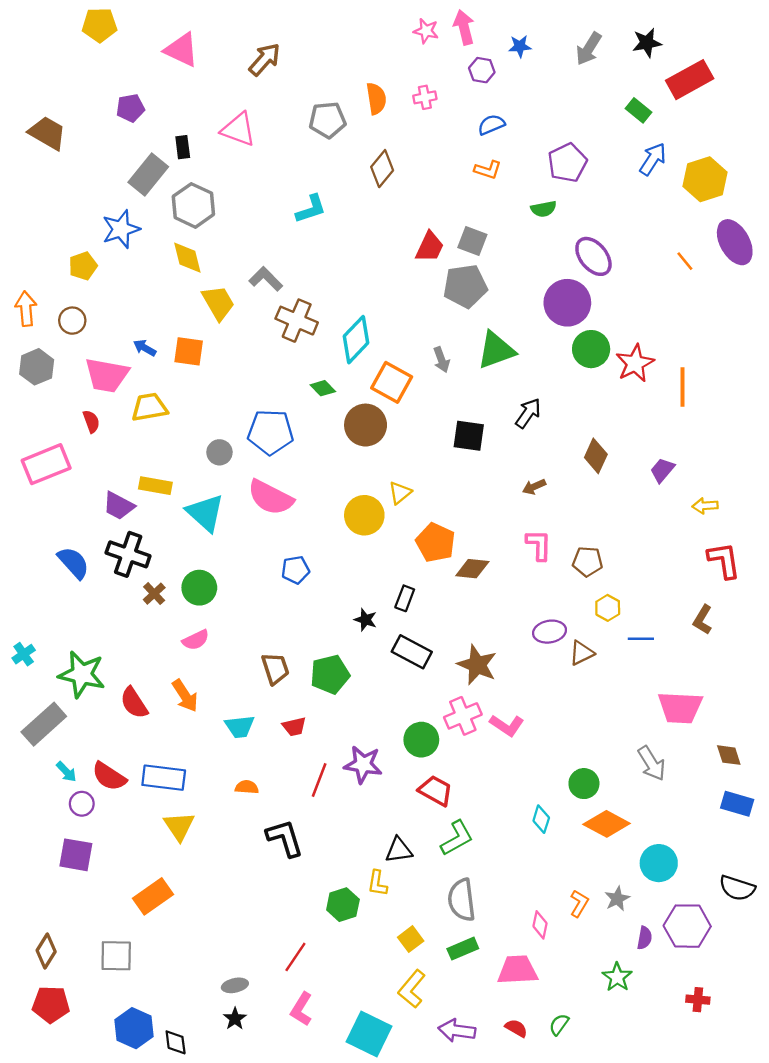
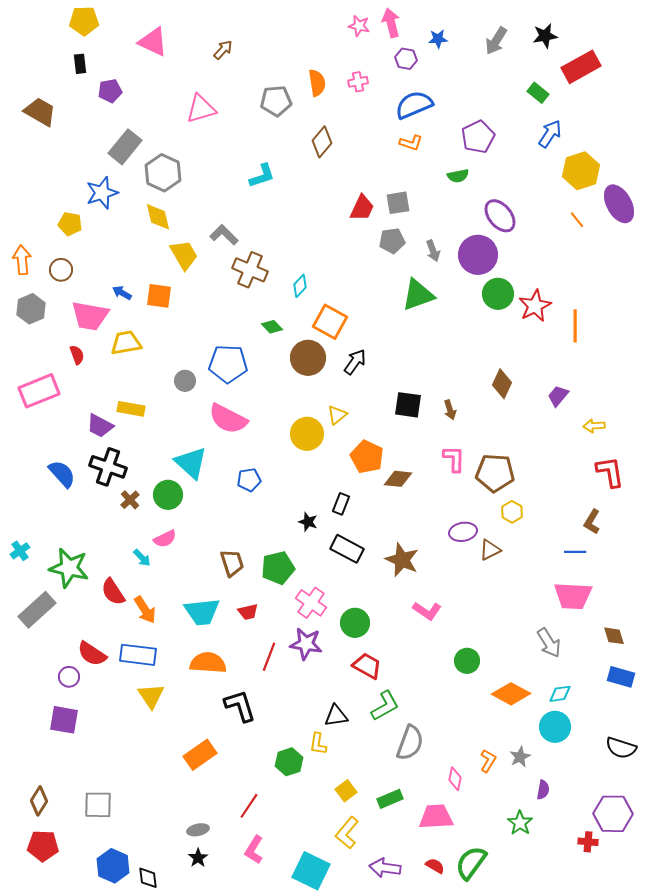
brown arrow: (265, 59) -> (223, 50), size x0.7
blue semicircle: (491, 125) -> (414, 105), size x1.6
pink triangle: (238, 129) -> (201, 109), turned -36
black rectangle: (183, 147) -> (80, 64), moved
yellow hexagon: (705, 179) -> (581, 171), moved
gray square: (472, 241) -> (398, 203), turned -30
yellow pentagon: (83, 266) -> (70, 224), turned 30
gray pentagon: (465, 286) -> (392, 241), size x0.7
cyan diamond: (356, 340) -> (300, 286), size x0.6
gray arrow: (441, 360) -> (433, 251), moved
black arrow: (528, 413) -> (355, 362), moved
black square: (469, 436) -> (408, 405), moved
brown arrow: (534, 487) -> (450, 410), turned -84
cyan triangle: (205, 513) -> (191, 463), moved
brown pentagon: (588, 562) -> (495, 473), size x1.5
blue line: (641, 639) -> (575, 552), moved
orange arrow: (185, 696) -> (145, 610), moved
pink cross: (463, 716) -> (311, 603), moved, turned -32
cyan trapezoid: (240, 727) -> (202, 612), size x1.4
cyan arrow: (66, 772) -> (142, 558), moved
green circle: (584, 784) -> (467, 661), moved
orange semicircle: (247, 787) -> (208, 663), size x1.8
cyan diamond: (541, 819) -> (560, 694), moved, turned 65
orange rectangle: (153, 896) -> (200, 755), moved
gray semicircle: (462, 900) -> (410, 743), moved, turned -153
purple hexagon: (687, 926) -> (613, 814), moved
green semicircle: (559, 1025) -> (471, 863), size x1.8

